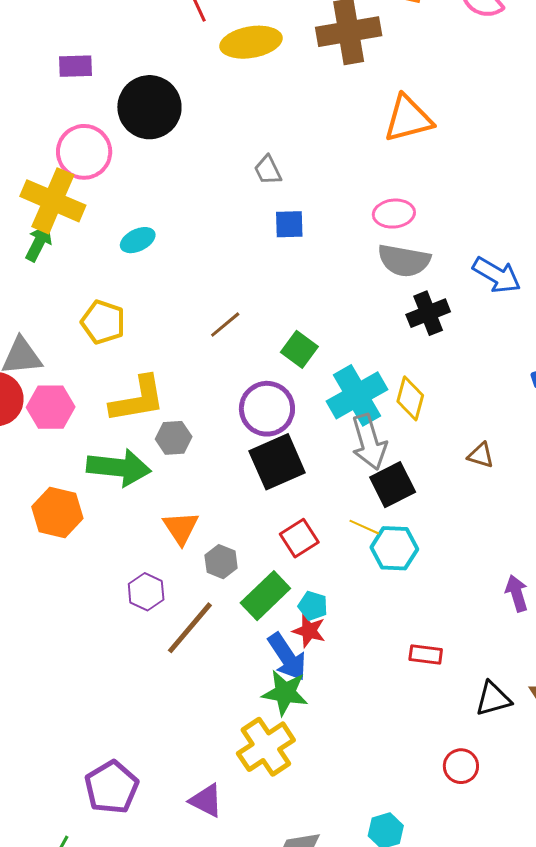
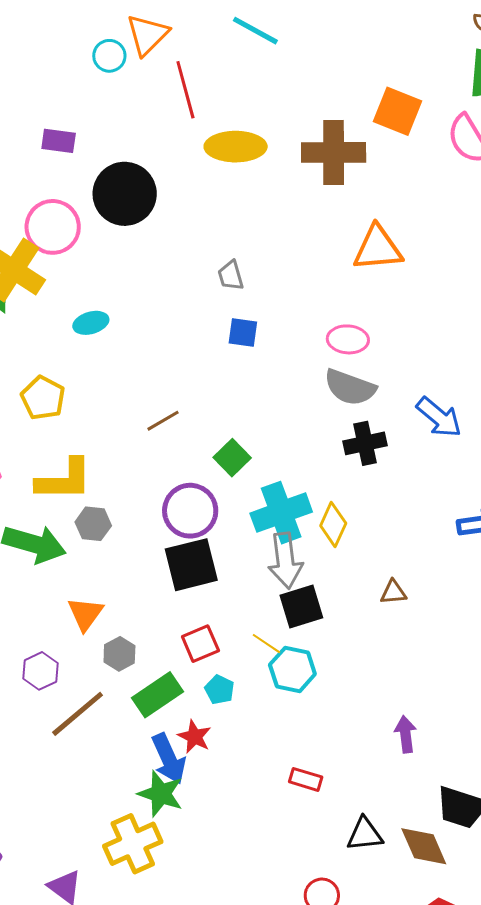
brown triangle: (481, 455) -> (393, 592), turned -32
cyan pentagon: (313, 606) -> (219, 690), moved

